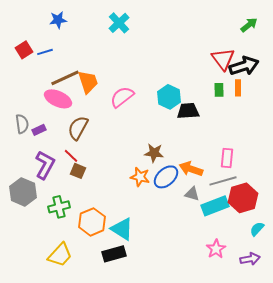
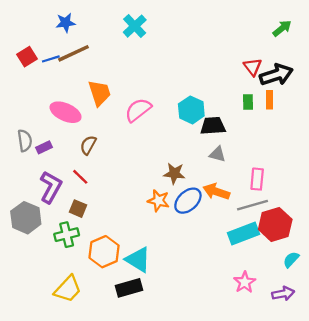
red triangle: (223, 59) -> (253, 67), size x0.7
brown line: (65, 78) -> (73, 53), moved
brown semicircle: (78, 128) -> (88, 145), size x0.7
brown square: (78, 171) -> (78, 209), moved
gray triangle: (192, 194) -> (217, 154), moved

